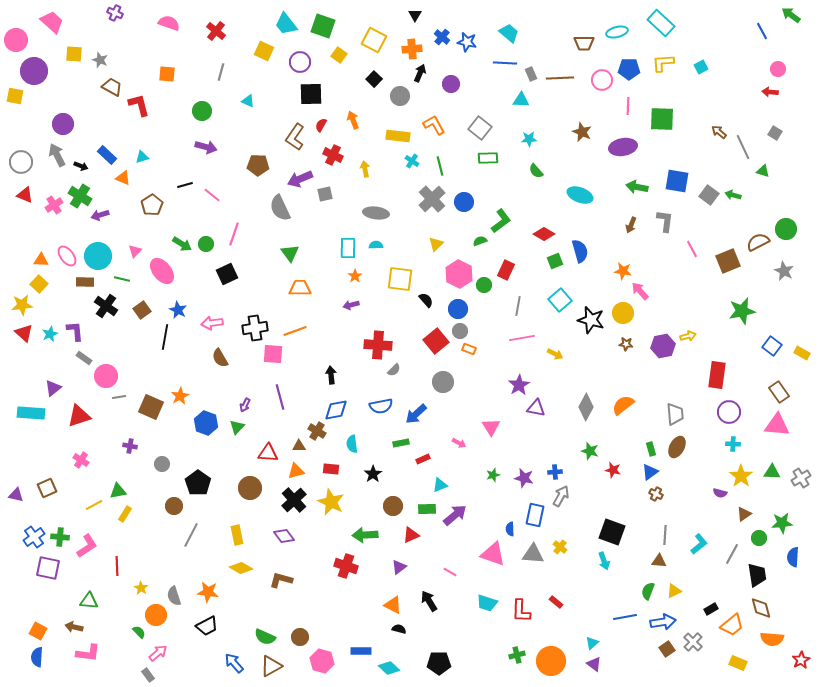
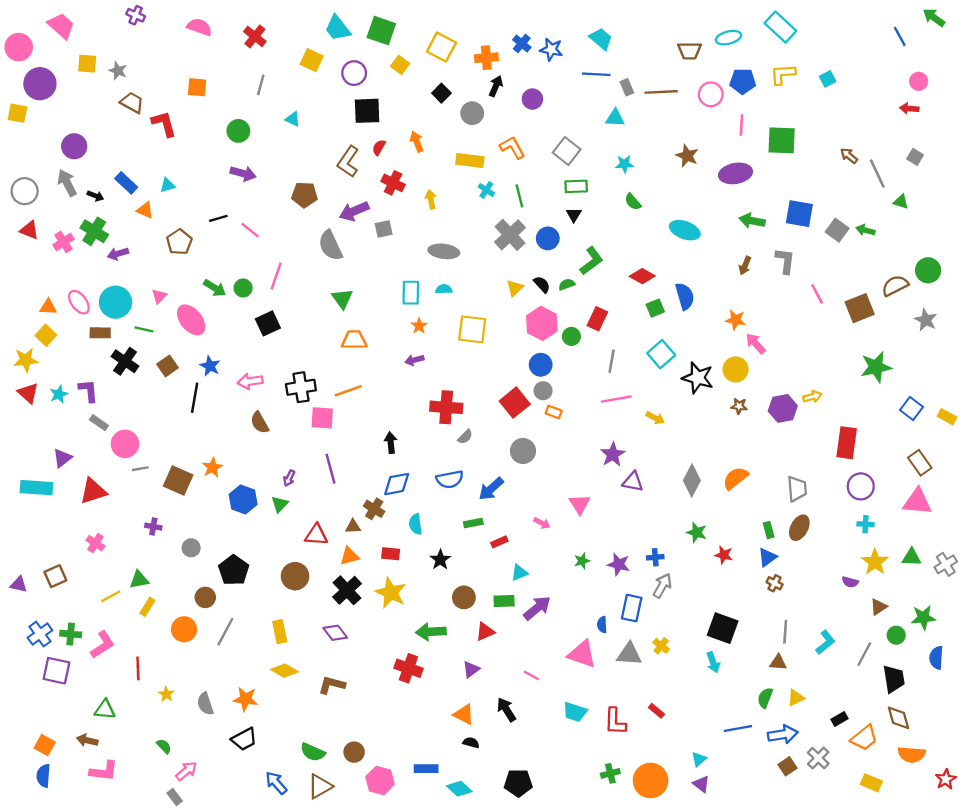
black triangle: (415, 15) -> (574, 215), moved
black semicircle: (426, 300) -> (542, 284), moved
orange circle: (156, 615) -> (184, 629), moved

